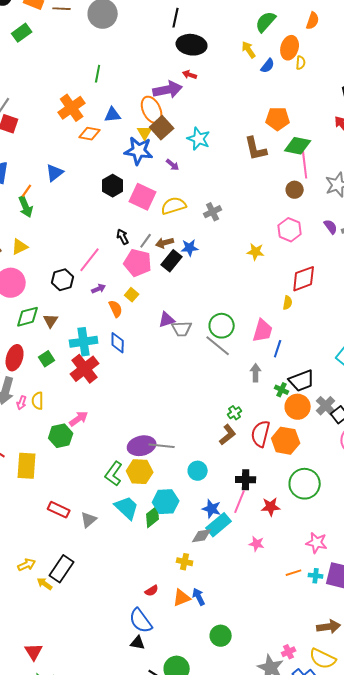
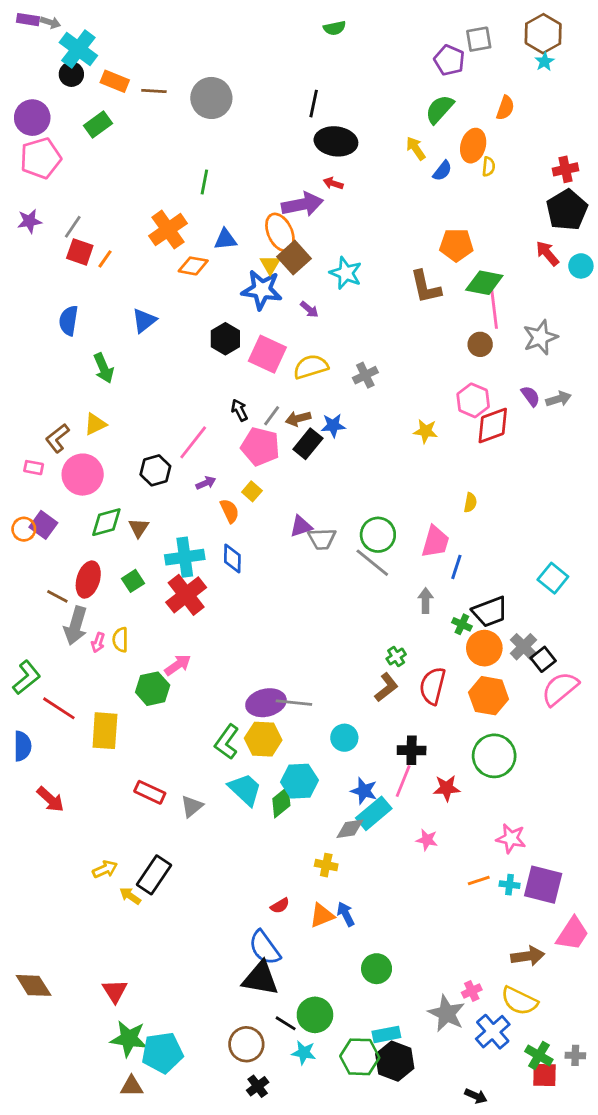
orange line: (27, 191) -> (105, 259), moved
red diamond: (304, 279) -> (493, 426), moved
orange hexagon: (286, 441) -> (489, 696), moved
black triangle: (138, 643) -> (260, 978), size x1.8

